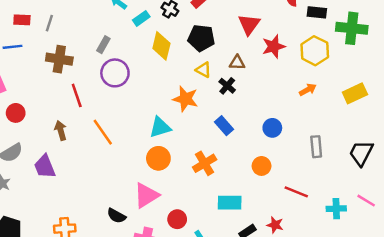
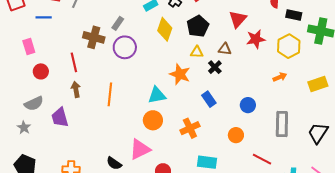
black pentagon: (201, 38) -> (198, 26), turned 30
brown cross: (59, 59) -> (94, 37), moved
yellow triangle: (203, 70) -> (197, 52), turned -32
red line: (77, 95) -> (74, 62), moved
orange line: (103, 132) -> (110, 94), turned 35
gray rectangle: (316, 147) -> (282, 124), size x1.4

